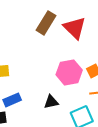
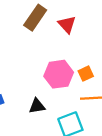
red triangle: (75, 28) -> (67, 25), size x0.7

